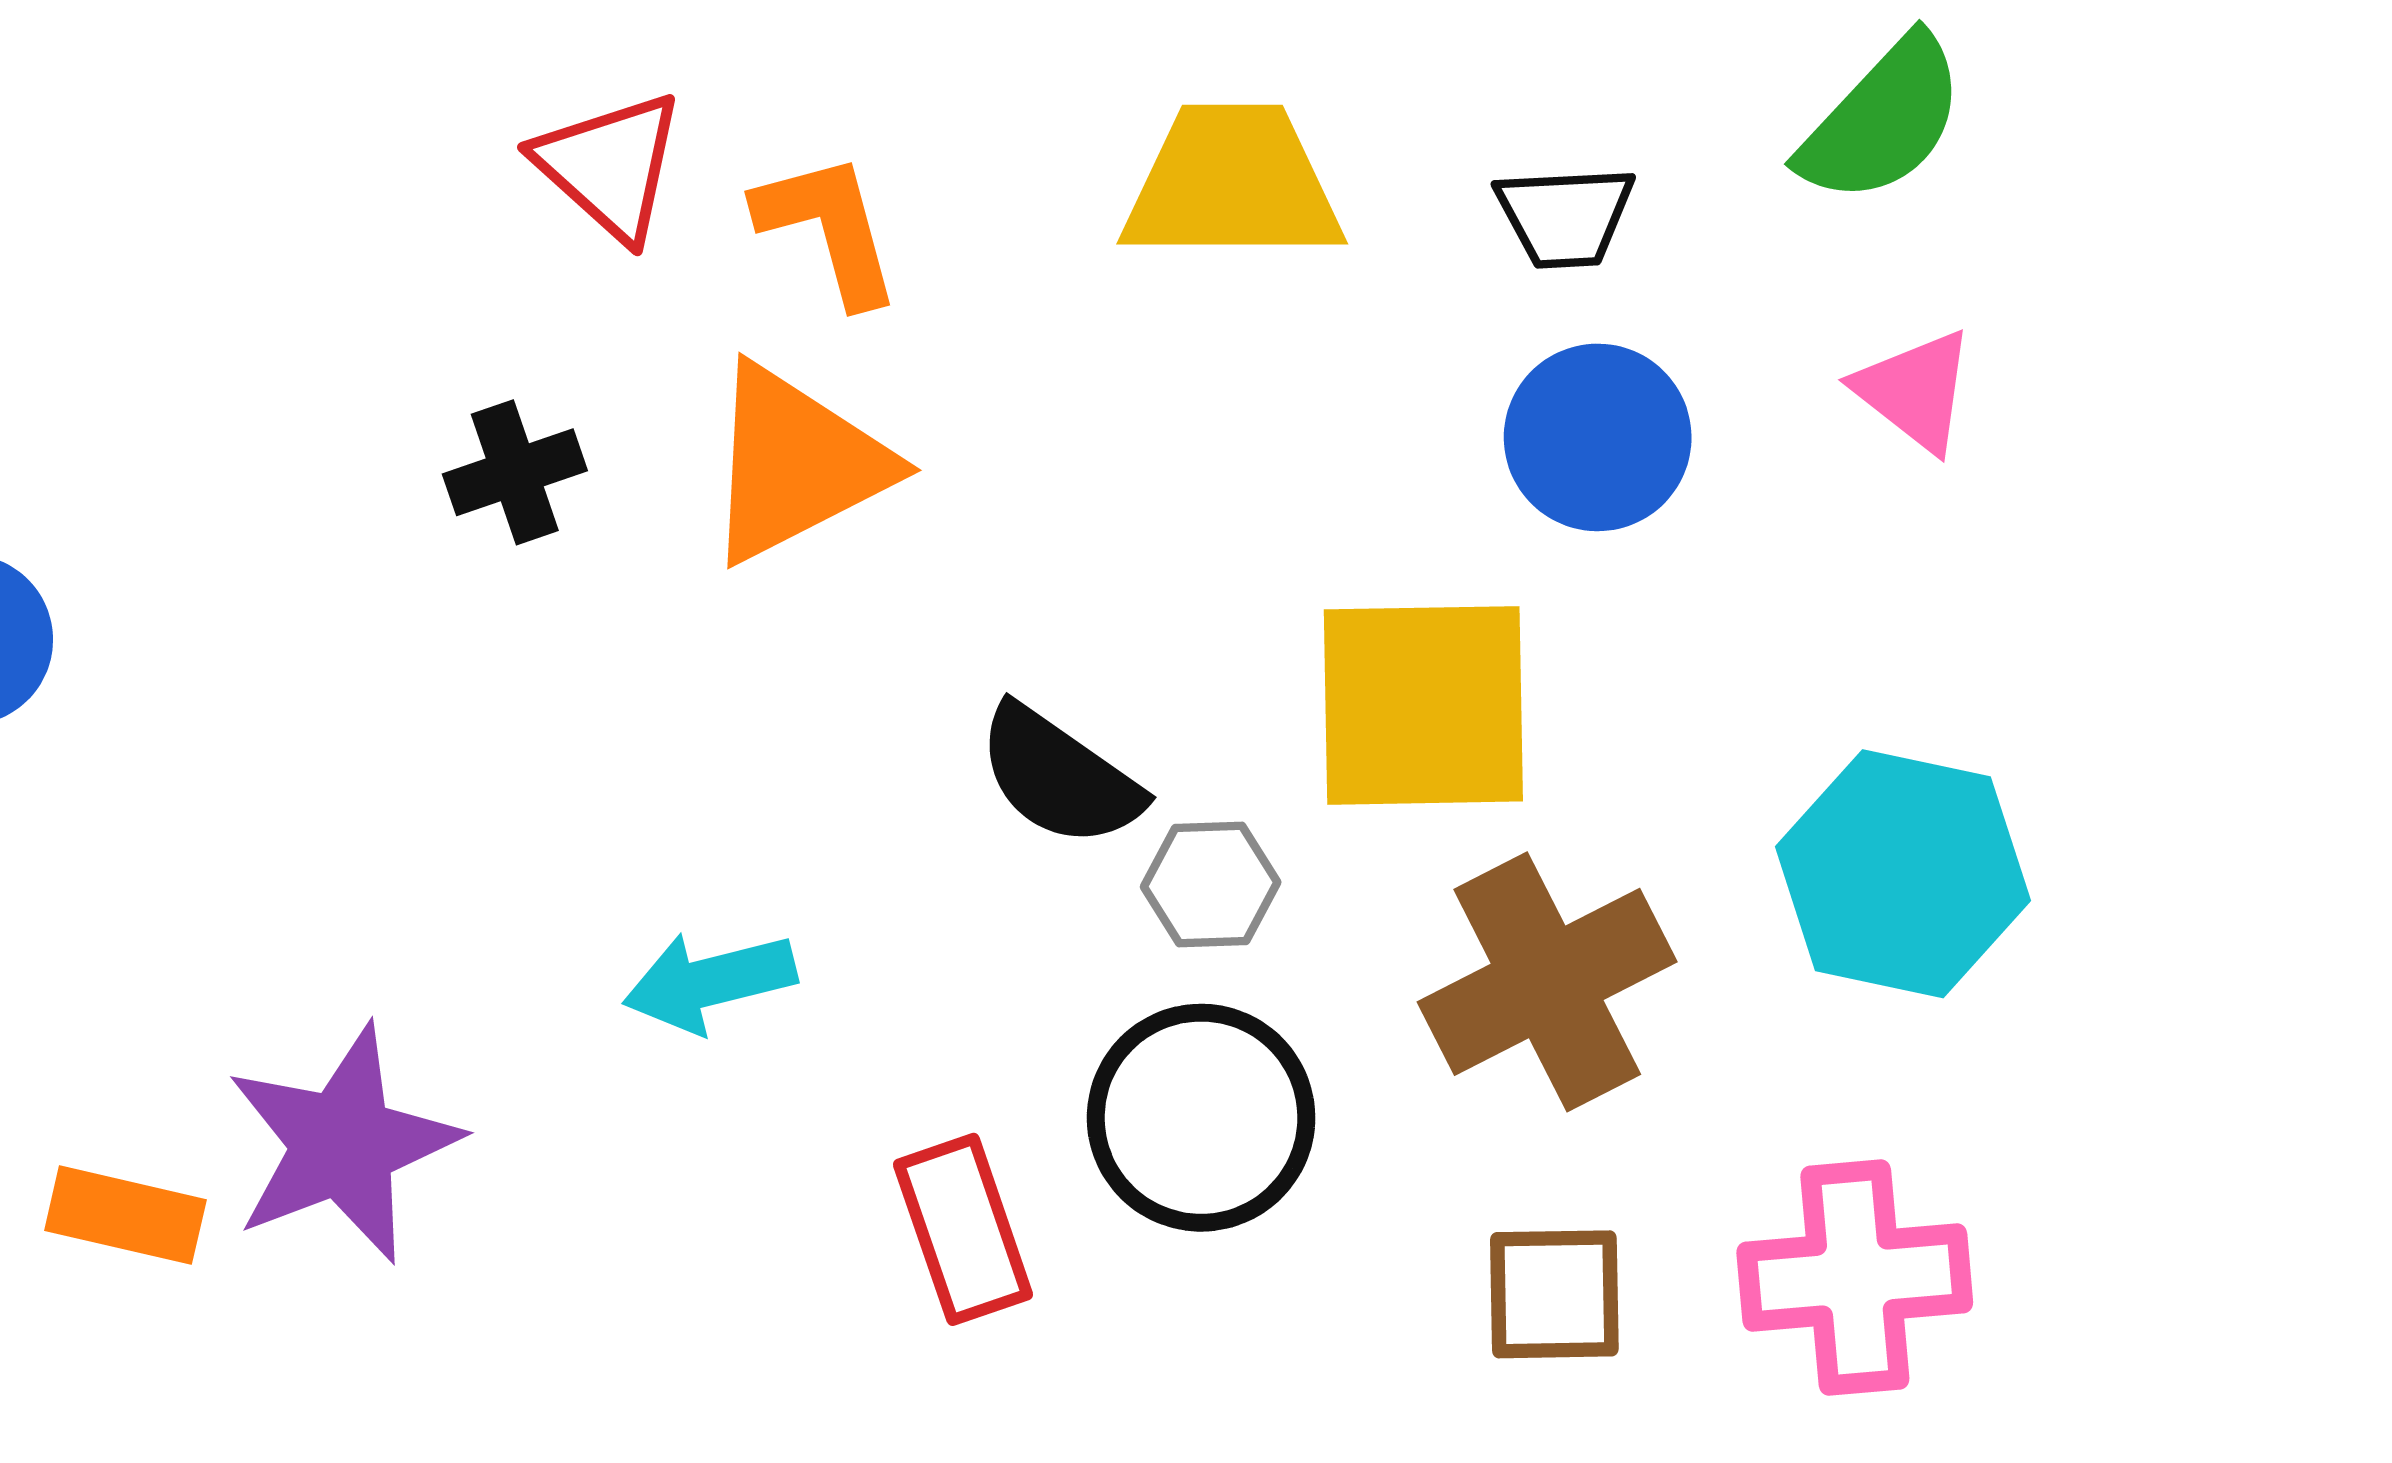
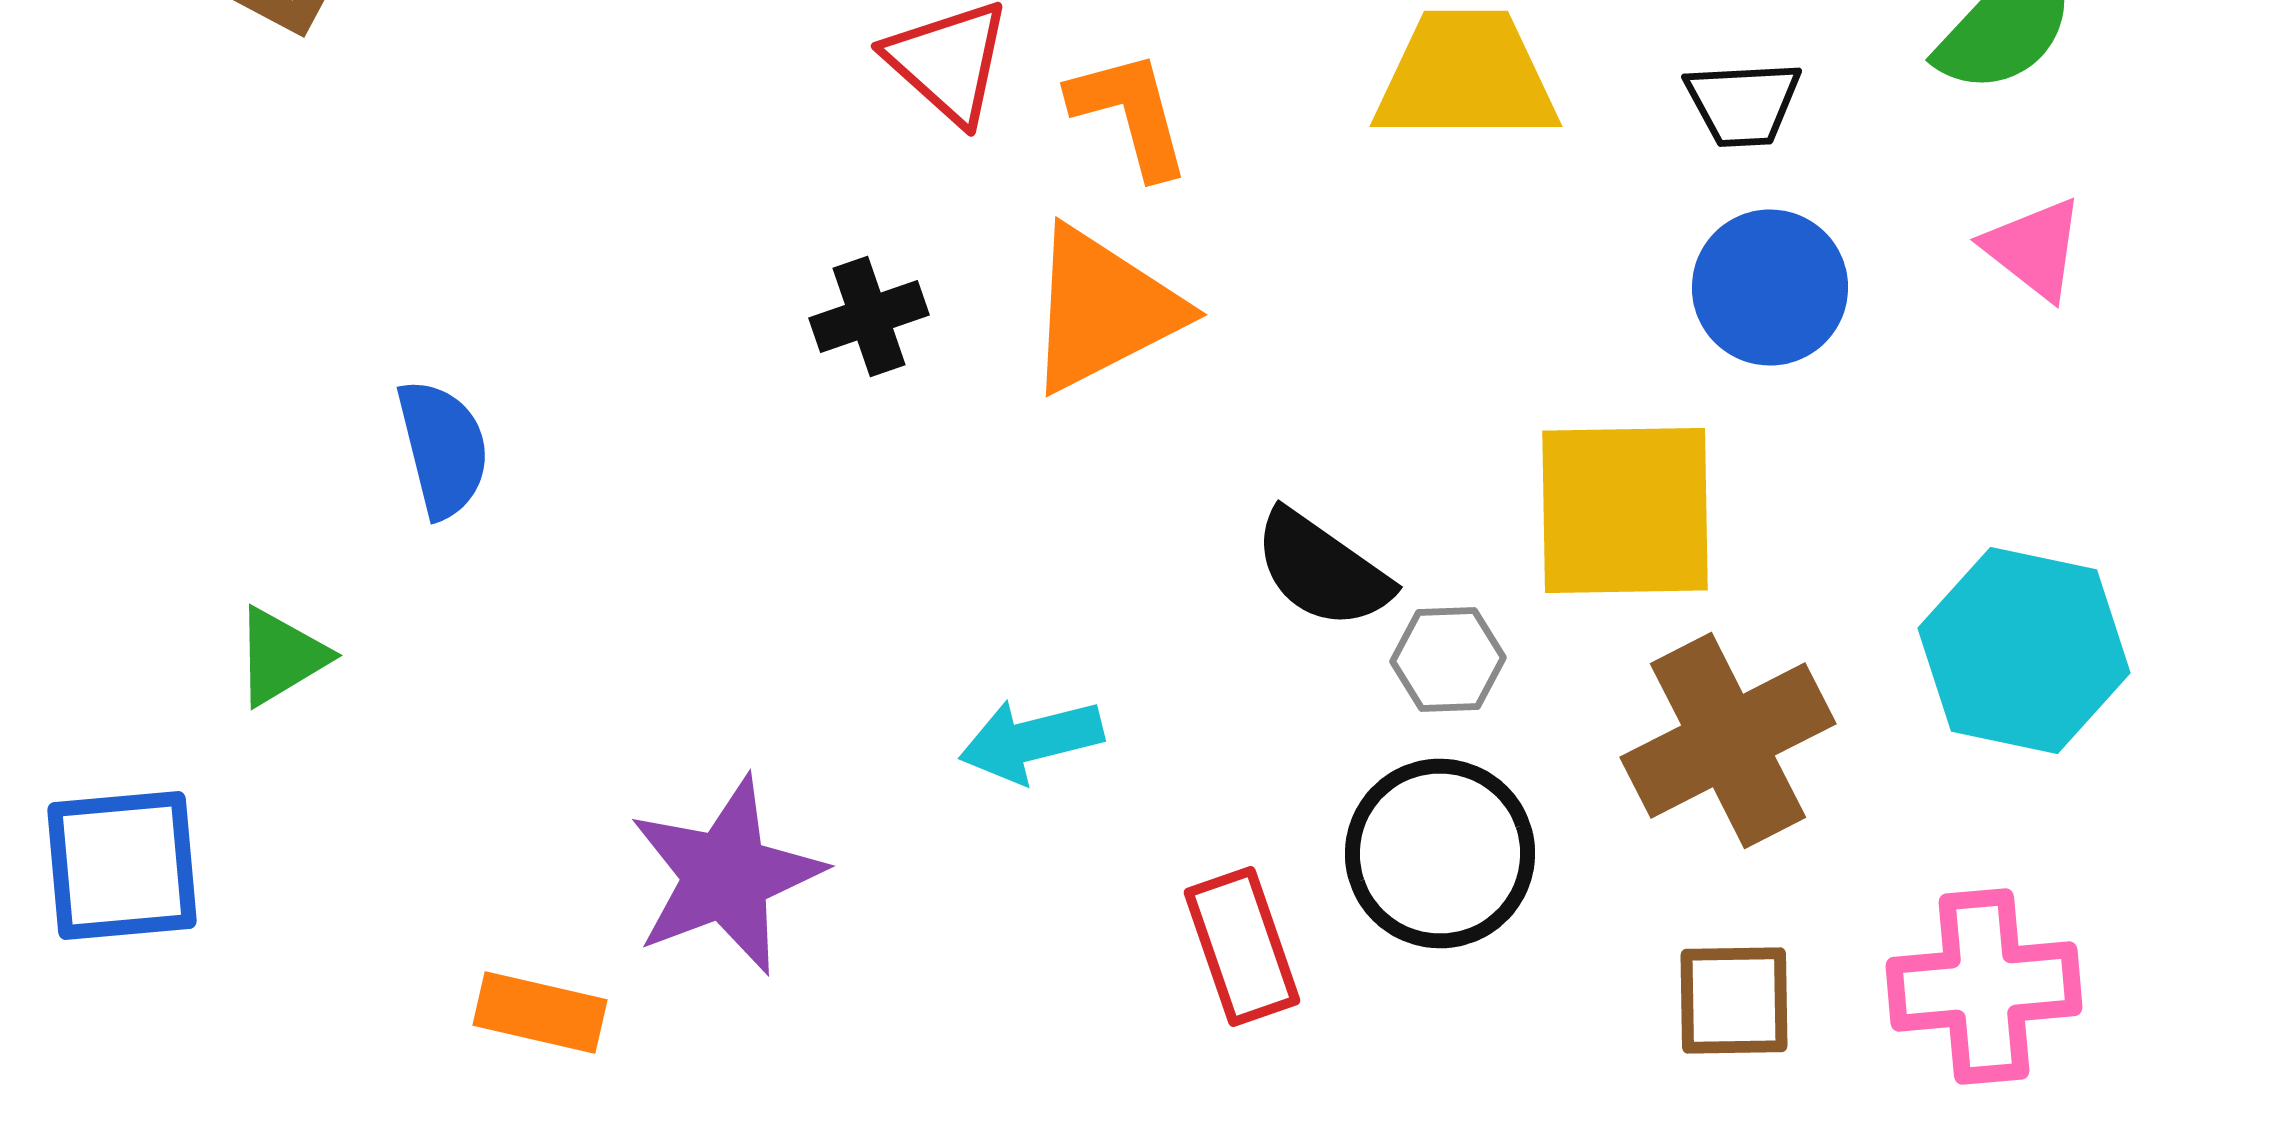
orange rectangle: (125, 1215) -> (540, 1012), moved

